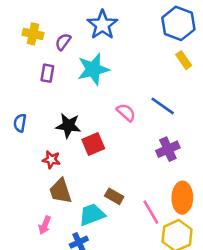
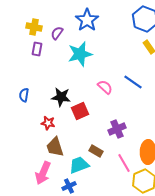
purple rectangle: (47, 73) -> (37, 49), moved
purple cross: (168, 149) -> (117, 129), moved
pink arrow: (45, 225) -> (43, 173), size x1.6

